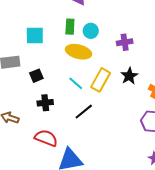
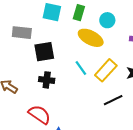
green rectangle: (70, 27) -> (79, 13), moved
black square: (36, 76) -> (44, 52), size x1.5
black line: (84, 112) -> (113, 100), moved

